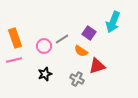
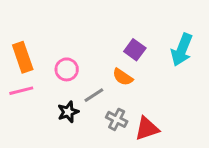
cyan arrow: (113, 22) -> (182, 50), moved
gray line: (62, 39) -> (94, 95), moved
red triangle: (97, 66) -> (147, 129), moved

